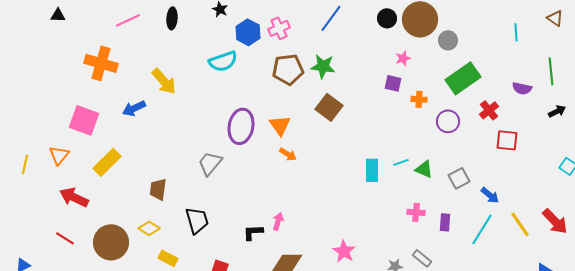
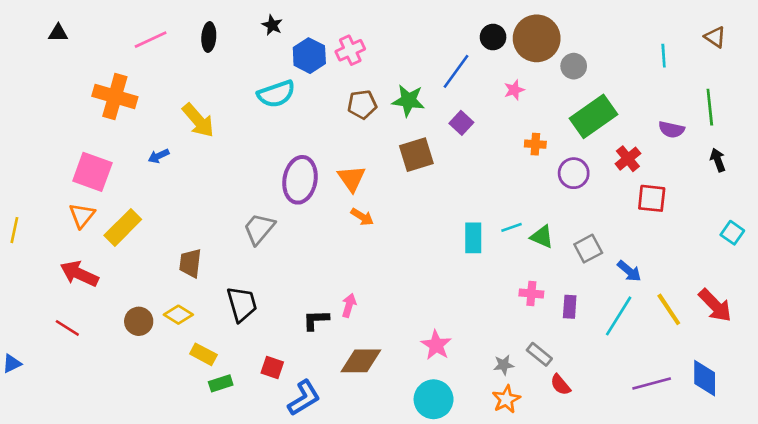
blue line: (331, 18) -> (456, 71), moved
brown pentagon: (288, 69) -> (362, 104), size x0.7
purple square: (393, 83) -> (461, 123), moved, turned 30
brown square: (329, 107) -> (416, 155), turned 36
blue arrow: (134, 108) -> (159, 156), size x0.7
black arrow: (557, 111) -> (718, 160), turned -84
orange triangle: (59, 155) -> (82, 216), moved
brown circle: (111, 242) -> (139, 321), moved, size x0.6

